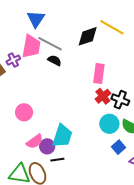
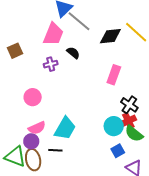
gray line: (50, 44) -> (79, 21), moved
purple cross: (13, 60) -> (51, 64), moved
red cross: (103, 96) -> (128, 121), moved
purple circle: (47, 146) -> (31, 141), moved

